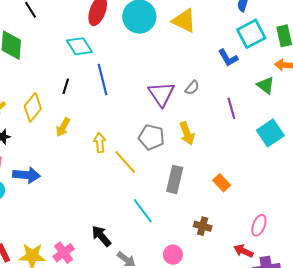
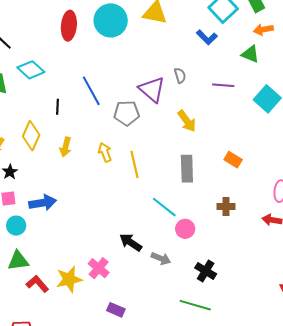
cyan diamond: (79, 46) -> (31, 70), moved
gray semicircle: (192, 88) -> (180, 75), turned -42
purple line: (231, 108) -> (223, 85), turned -55
gray pentagon: (151, 137) -> (127, 113), moved
yellow line: (125, 162) -> (134, 165), turned 44
pink circle: (173, 255) -> (185, 229), moved

